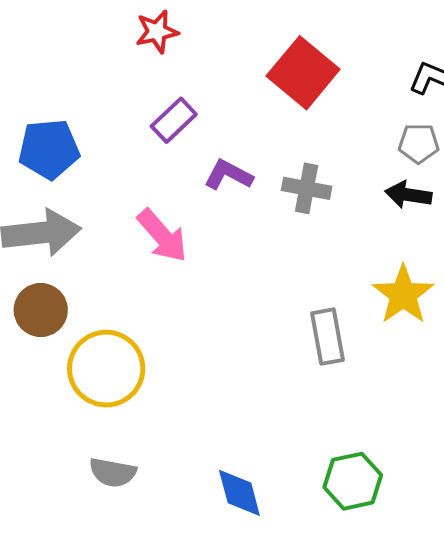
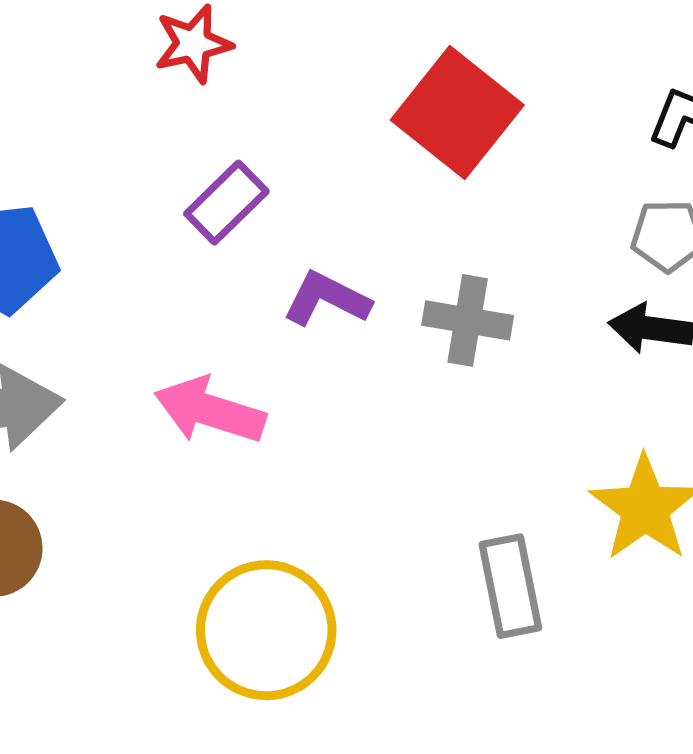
pink arrow: (162, 236) -> (210, 410), turned 150
yellow circle: (106, 369) -> (266, 630), moved

